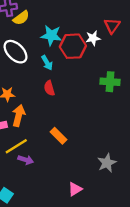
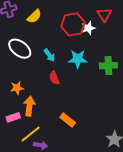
yellow semicircle: (21, 18) -> (34, 16), moved
cyan star: (51, 35) -> (78, 59), moved
red hexagon: (73, 46) -> (73, 24), moved

